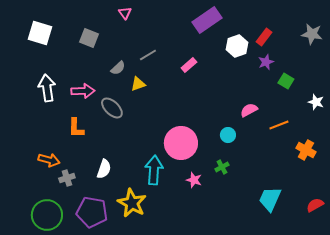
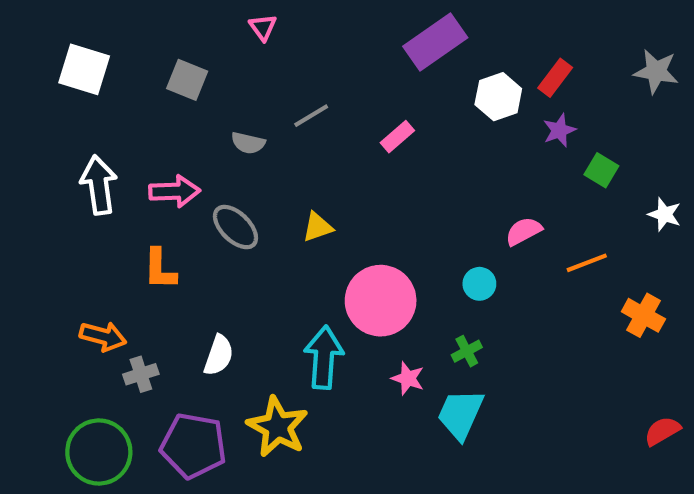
gray semicircle: (118, 68) -> (248, 143), turned 56
yellow triangle: (138, 84) -> (317, 227), moved
cyan trapezoid: (270, 199) -> (460, 414), moved

